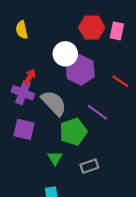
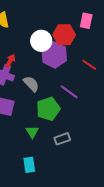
red hexagon: (92, 27) -> (64, 35), moved
gray semicircle: (54, 103) -> (31, 84), size x0.7

